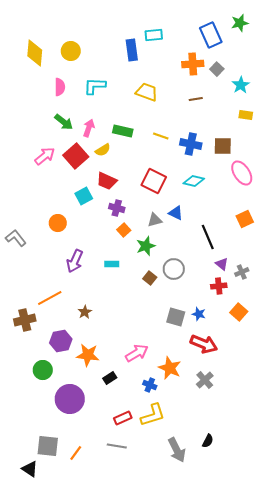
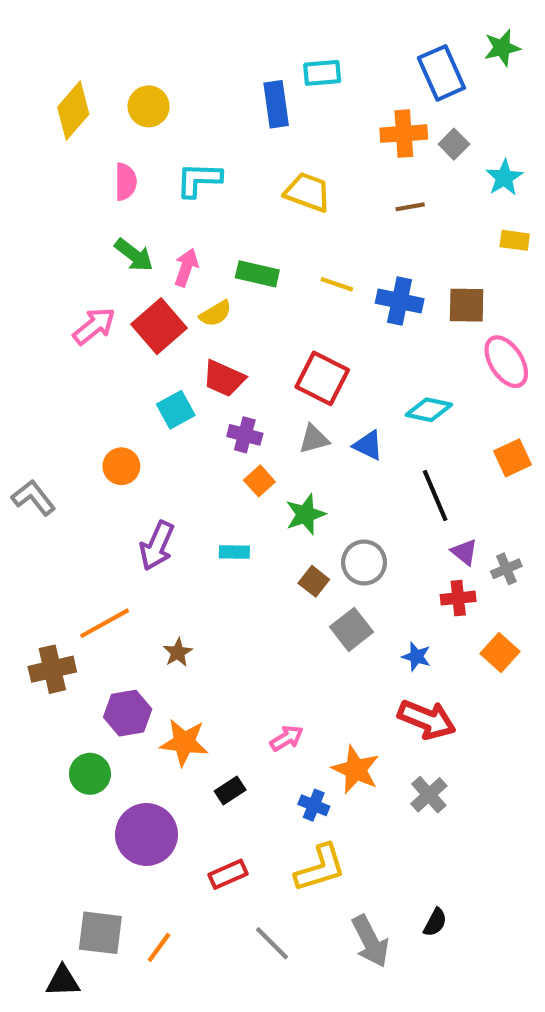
yellow diamond: (35, 53) -> (73, 111), turned 36
cyan diamond: (194, 181) -> (429, 410), moved
gray triangle: (155, 220) -> (314, 439), moved
gray square: (176, 317) -> (351, 629), moved, turned 36
pink arrow: (137, 353) -> (287, 738), size x0.7
red rectangle: (123, 418) -> (228, 874), moved
gray line: (117, 446) -> (272, 943), moved, turned 36
black triangle: (30, 469) -> (63, 981), turned -36

